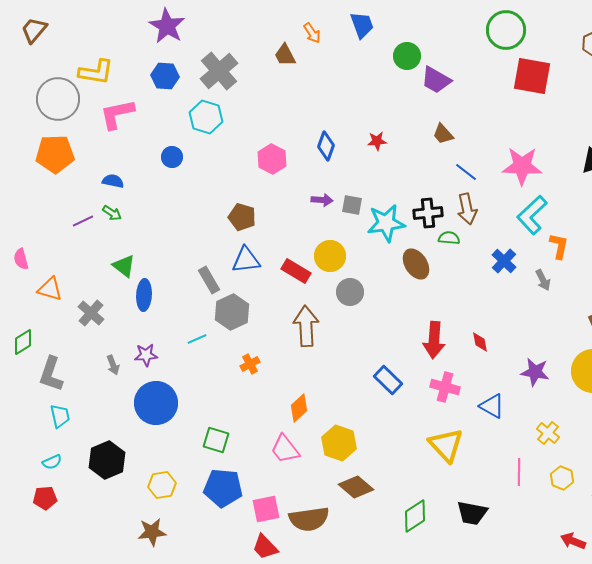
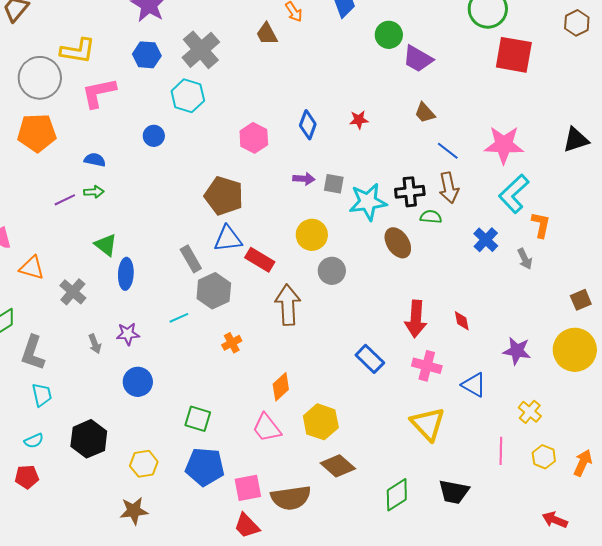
green arrow: (112, 213) -> (94, 192), turned -36
brown pentagon: (242, 217) -> (224, 196), size x1.4
red rectangle: (296, 271) -> (260, 260), moved
blue circle: (156, 403) -> (138, 382), size x0.7

